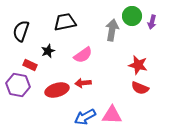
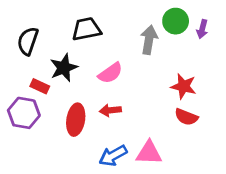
black star: (48, 51) -> (64, 68), size x1.5
red ellipse: (57, 90) -> (76, 120), turned -65

